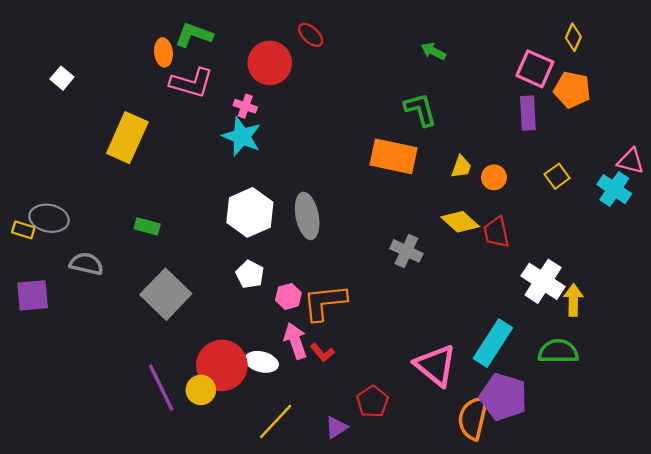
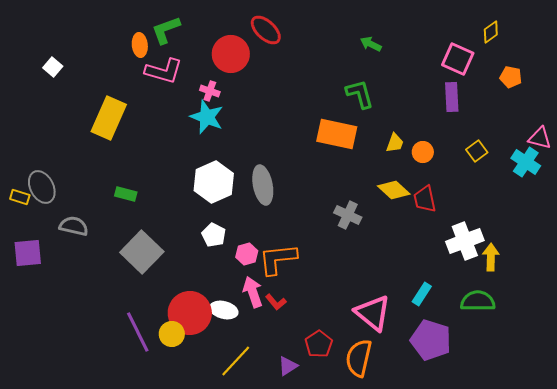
green L-shape: (194, 35) -> (166, 30), turned -40
red ellipse: (311, 35) -> (266, 30), size x1.4
yellow diamond: (573, 37) -> (491, 32), turned 30
orange pentagon: (572, 90) -> (511, 77), moved, size x0.7
gray ellipse: (49, 218) -> (42, 187), turned 52
white cross: (543, 281) -> (465, 241), turned 36
cyan rectangle: (493, 343) -> (422, 294), size x0.6
orange semicircle: (473, 418) -> (359, 358), moved

